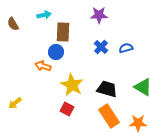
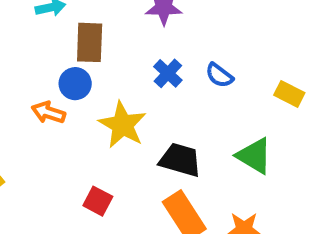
blue semicircle: (126, 48) -> (219, 75), turned -128
yellow star: (72, 85) -> (123, 125), moved

